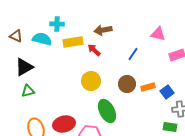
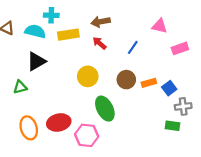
red arrow: (94, 50) -> (100, 43), moved
black triangle: (24, 67) -> (36, 61), moved

